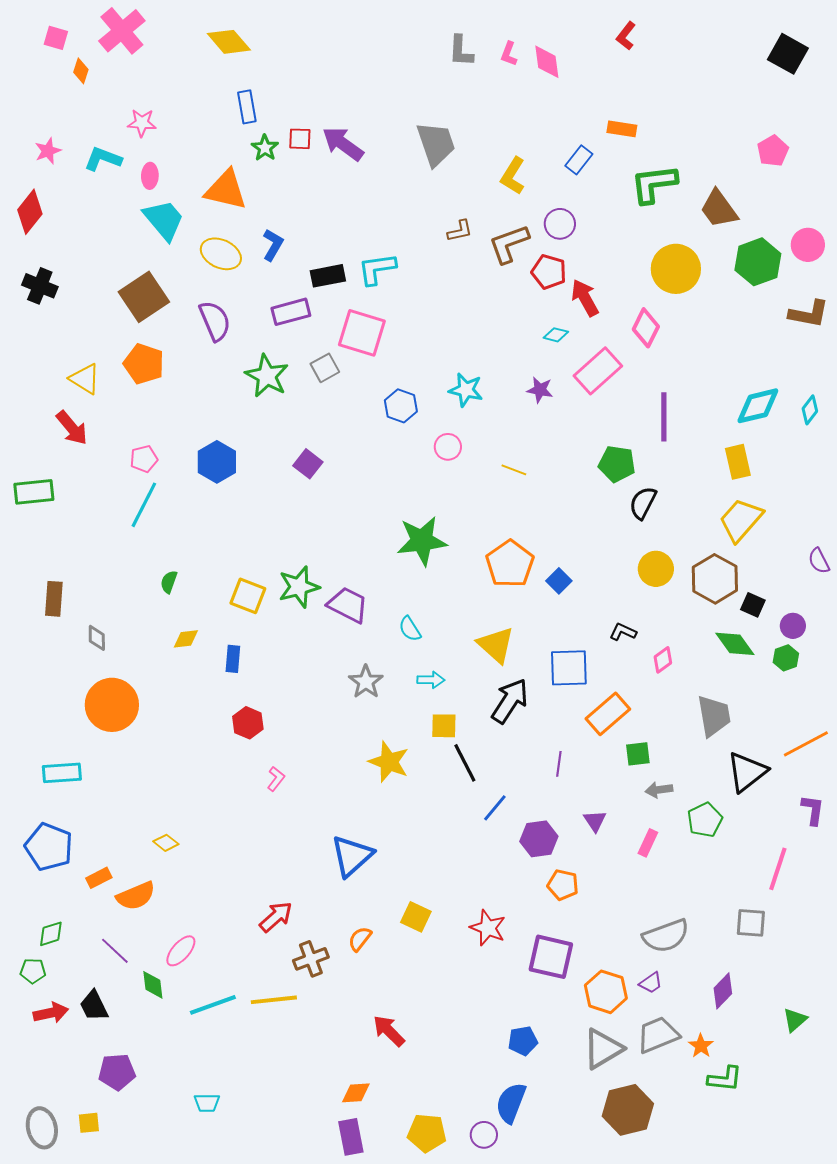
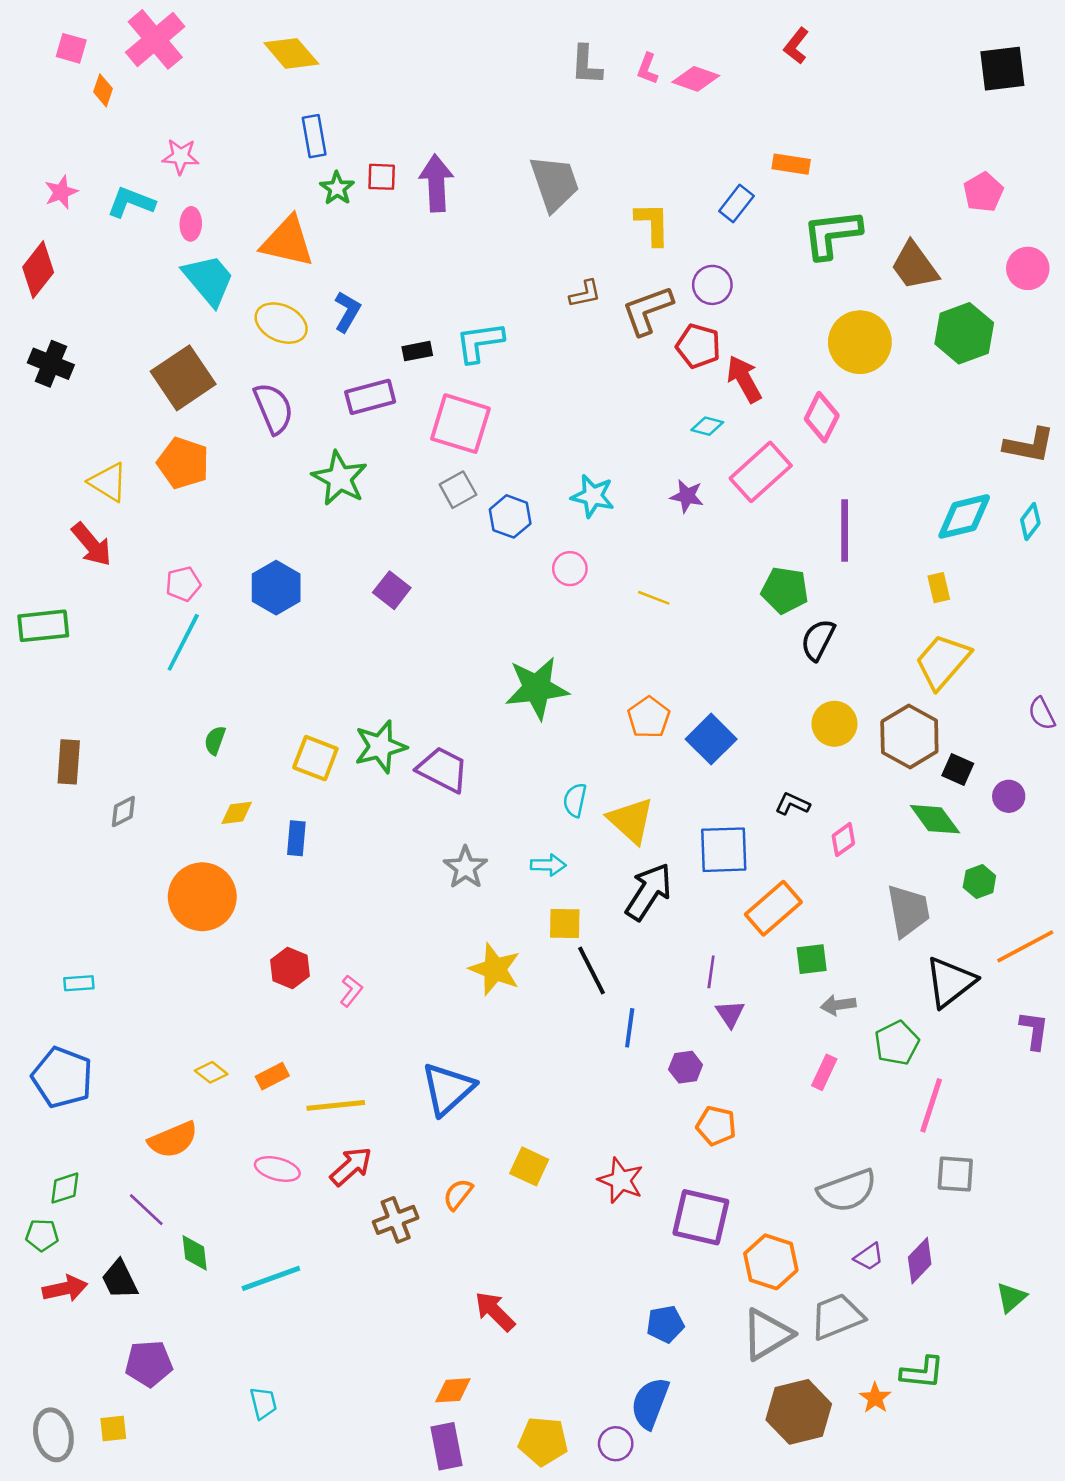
black square: (788, 54) -> (1002, 69), turned -36
pink diamond: (547, 62) -> (696, 79), turned -63
purple arrow: (343, 144) -> (436, 183), turned 51
yellow L-shape: (513, 176) -> (653, 224), turned 147
pink circle: (808, 245) -> (1028, 268), moved
black rectangle: (328, 276) -> (417, 351), size x0.7
brown L-shape: (809, 314) -> (1029, 445), moved
gray square: (325, 368) -> (458, 490), moved
yellow rectangle: (738, 462) -> (939, 588), size x0.7
orange pentagon: (510, 564) -> (649, 717), size x0.7
blue square: (559, 581) -> (711, 739), size x1.5
cyan semicircle: (410, 629) -> (575, 800), moved, turned 44
gray diamond: (97, 638) -> (123, 812), turned 64
green hexagon: (786, 658) -> (979, 882), moved
orange circle: (112, 705) -> (202, 897), moved
red hexagon: (248, 723) -> (290, 968), moved
cyan rectangle: (62, 773) -> (79, 983), size x0.6
blue line: (495, 808) -> (630, 1028), turned -32
purple triangle: (595, 821) -> (730, 1014), moved
purple hexagon: (539, 839) -> (686, 1067), size x0.7
pink line: (778, 869) -> (931, 1105), moved
orange rectangle: (99, 878) -> (272, 1076), moved
pink ellipse: (181, 951) -> (277, 1169), moved, turned 64
purple trapezoid: (651, 983) -> (869, 1257), moved
yellow line: (274, 1000) -> (336, 1105), moved
orange star: (701, 1046) -> (875, 1398), moved
cyan trapezoid: (207, 1103) -> (263, 1403), turned -104

